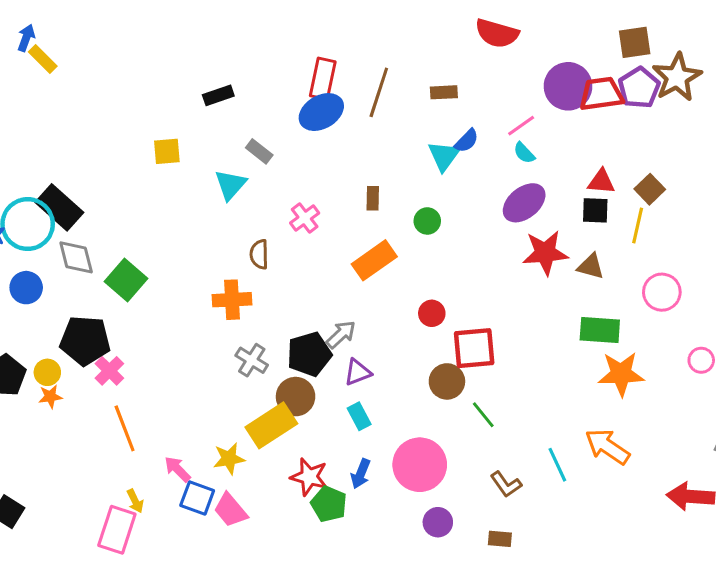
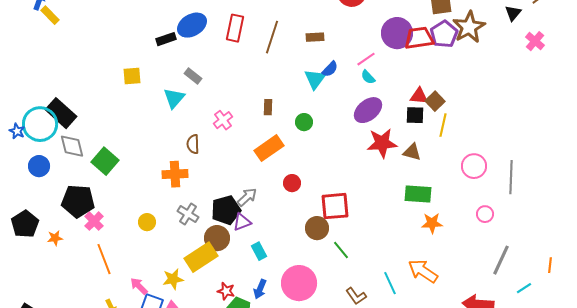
blue ellipse: (321, 112) -> (192, 25), moved
brown square: (650, 189) -> (435, 101), moved
pink circle: (662, 292) -> (474, 166), moved
red circle: (432, 313) -> (292, 183), moved
yellow circle: (47, 372) -> (147, 222), moved
purple triangle: (358, 372) -> (242, 222), moved
orange star: (621, 374) -> (432, 223), size x0.7
red star: (309, 477) -> (226, 291), size x0.7

